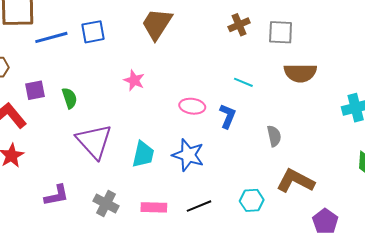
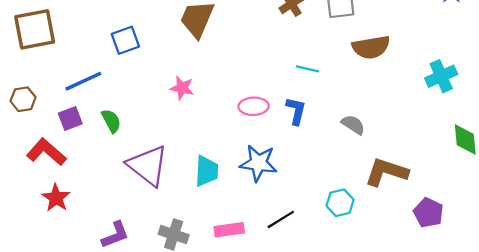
blue line: (51, 37) -> (83, 81), moved
gray semicircle: (274, 136) -> (353, 125), turned -35

